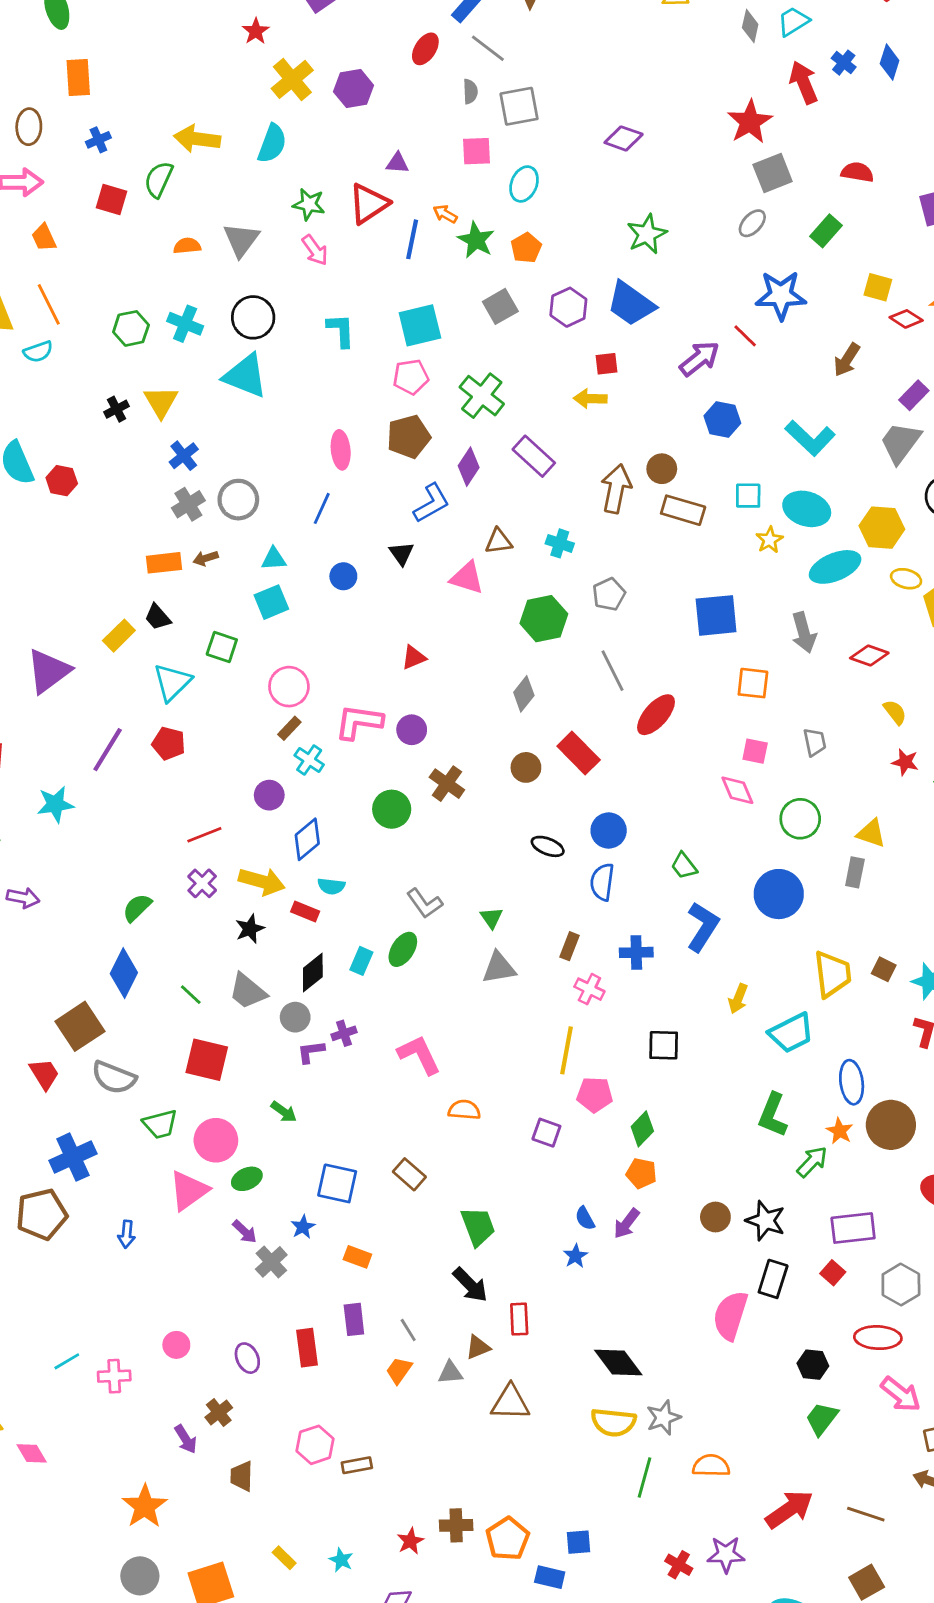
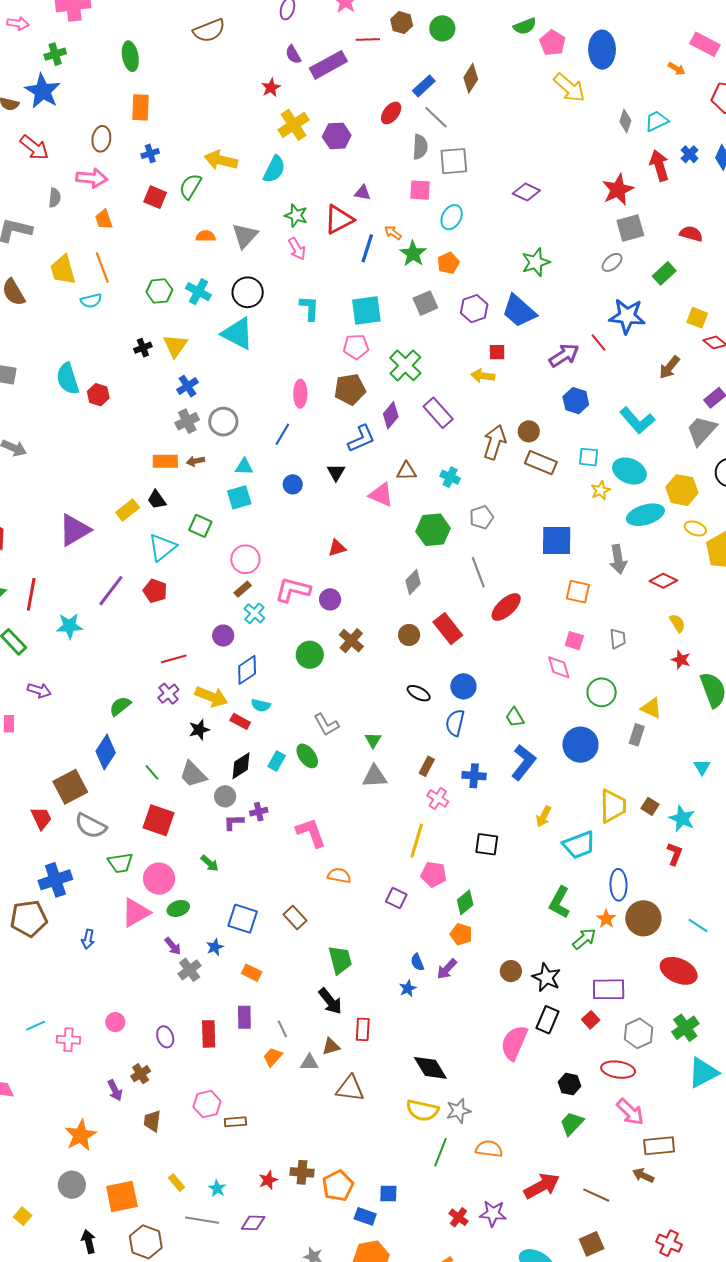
gray semicircle: (470, 91) -> (420, 147), size x1.4
green ellipse: (403, 949) -> (307, 756), turned -75

